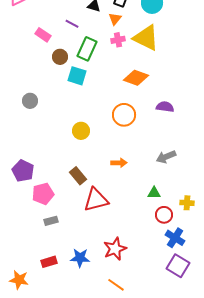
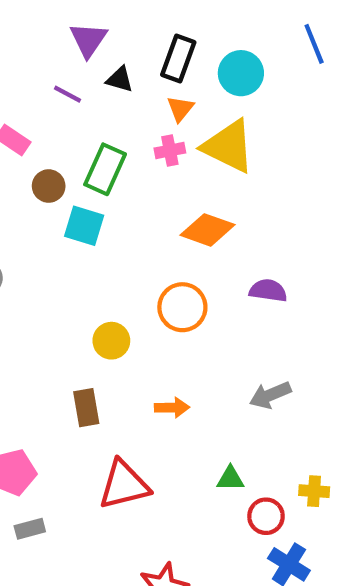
orange triangle: (115, 19) -> (180, 109), moved
purple line: (72, 24) -> (67, 94), moved
yellow circle: (81, 131) -> (111, 341), moved
brown rectangle: (78, 176) -> (86, 408), moved, turned 30
green triangle: (154, 193) -> (230, 479), moved

